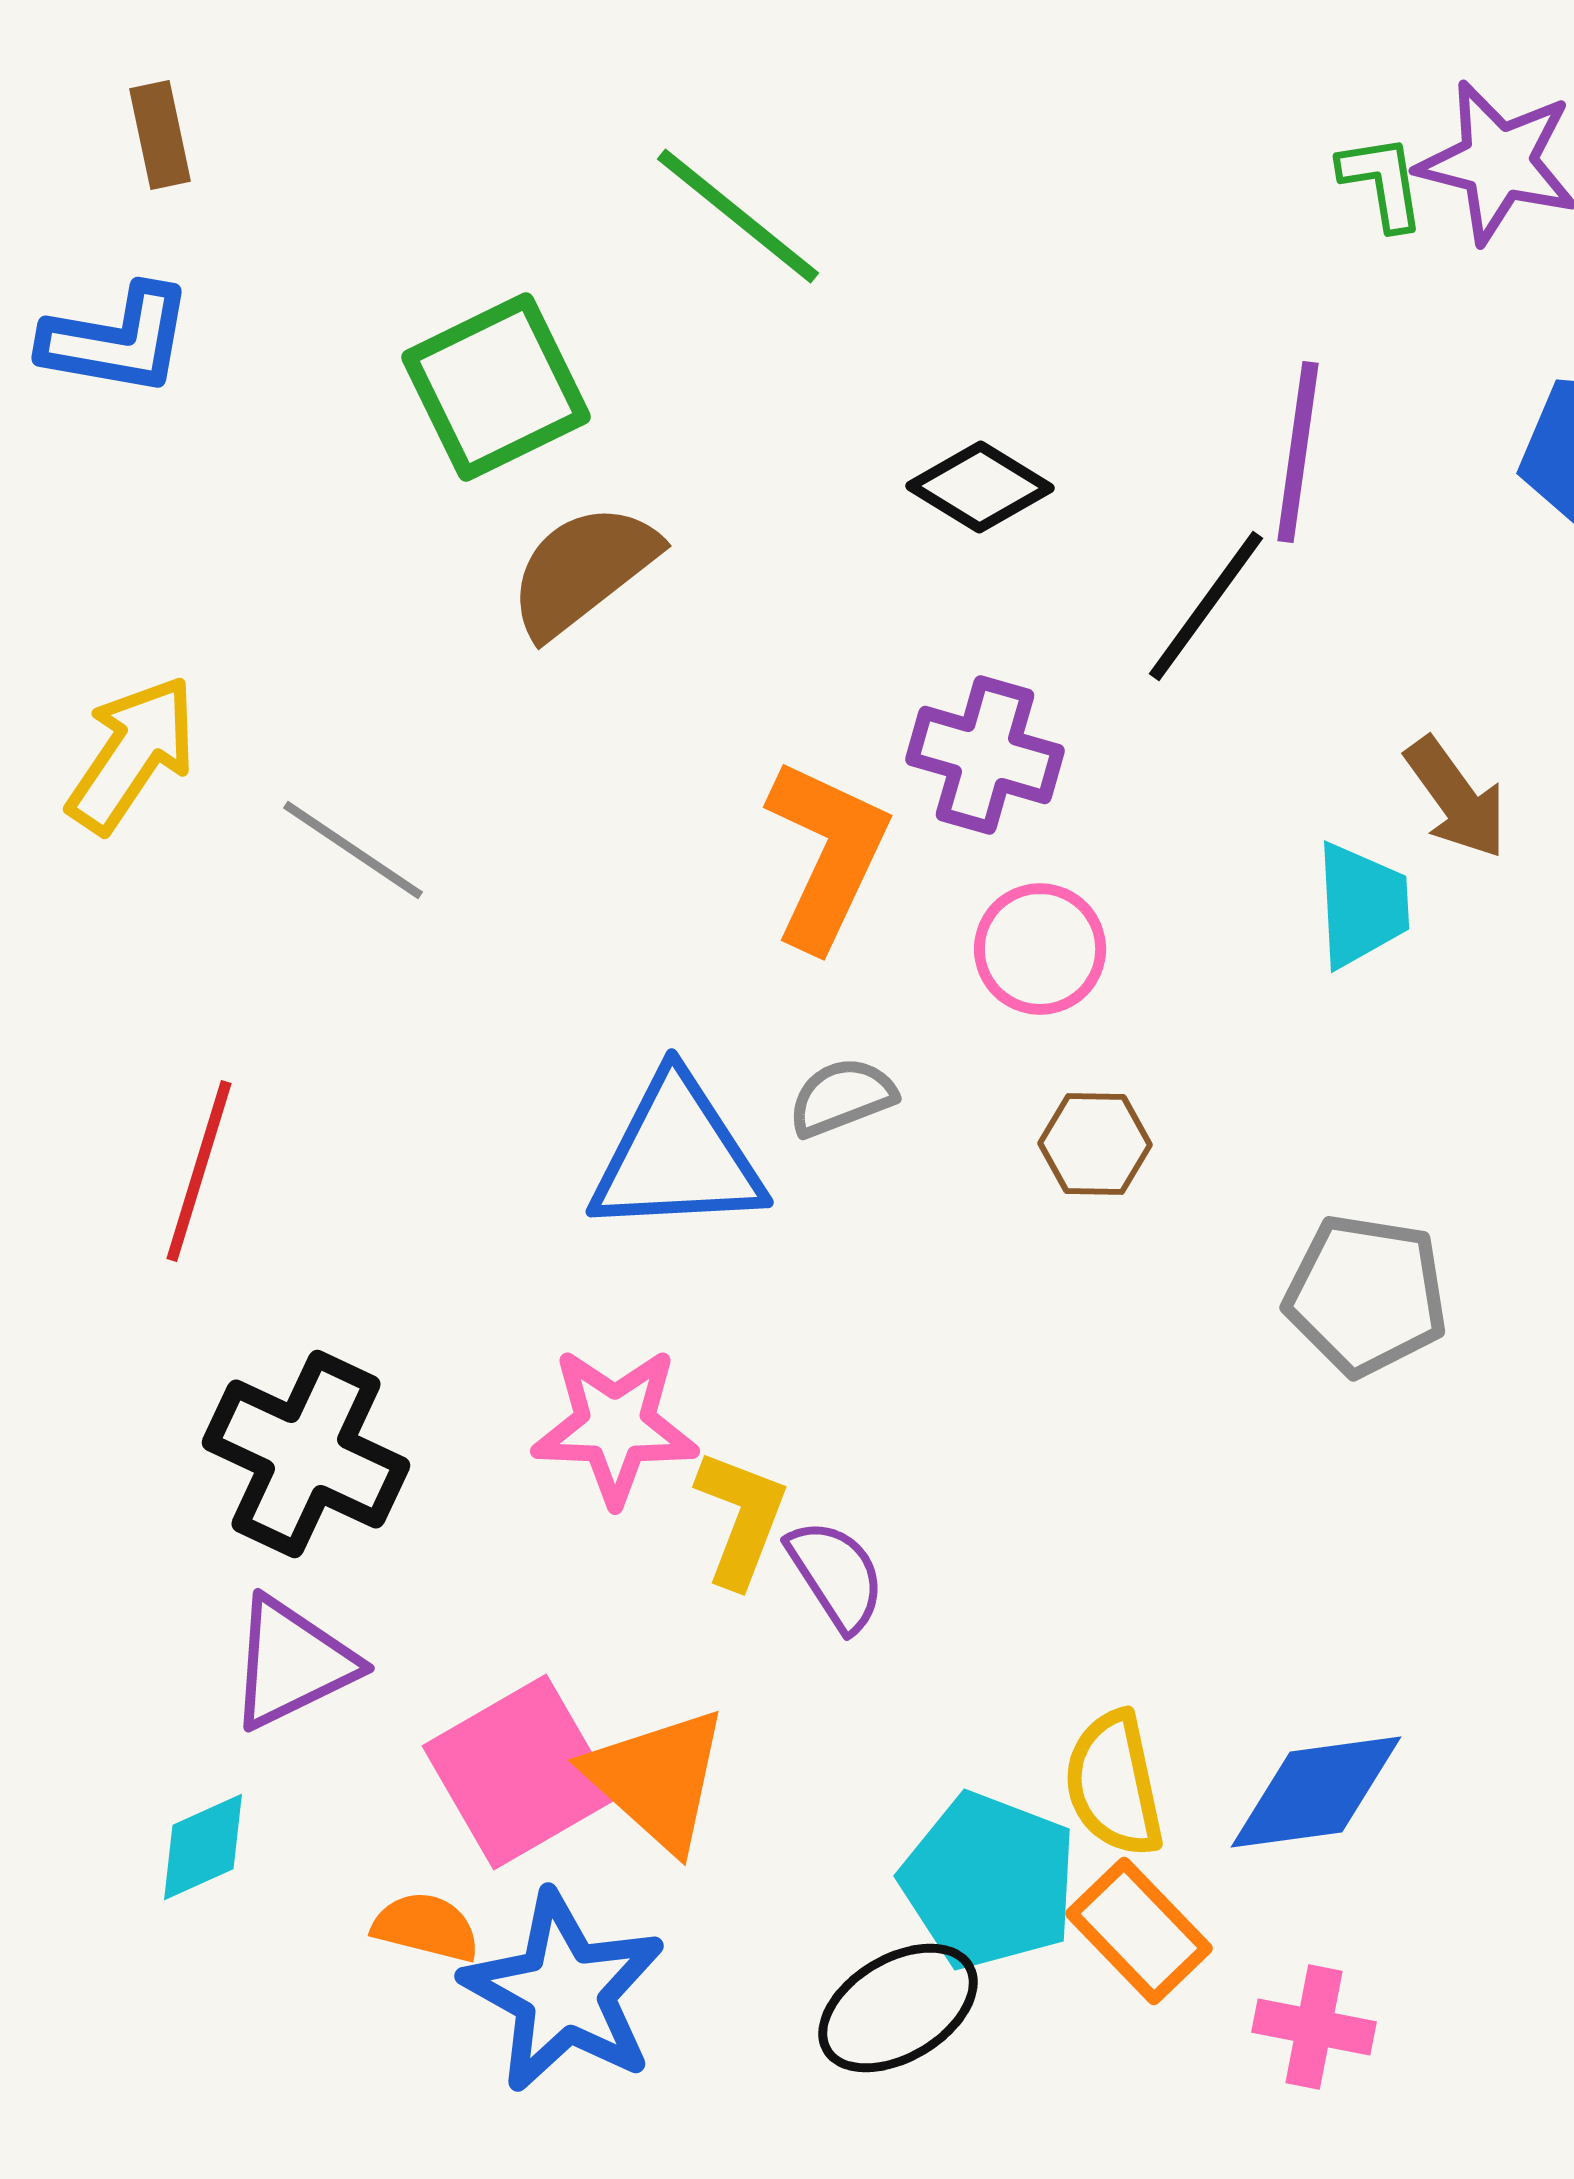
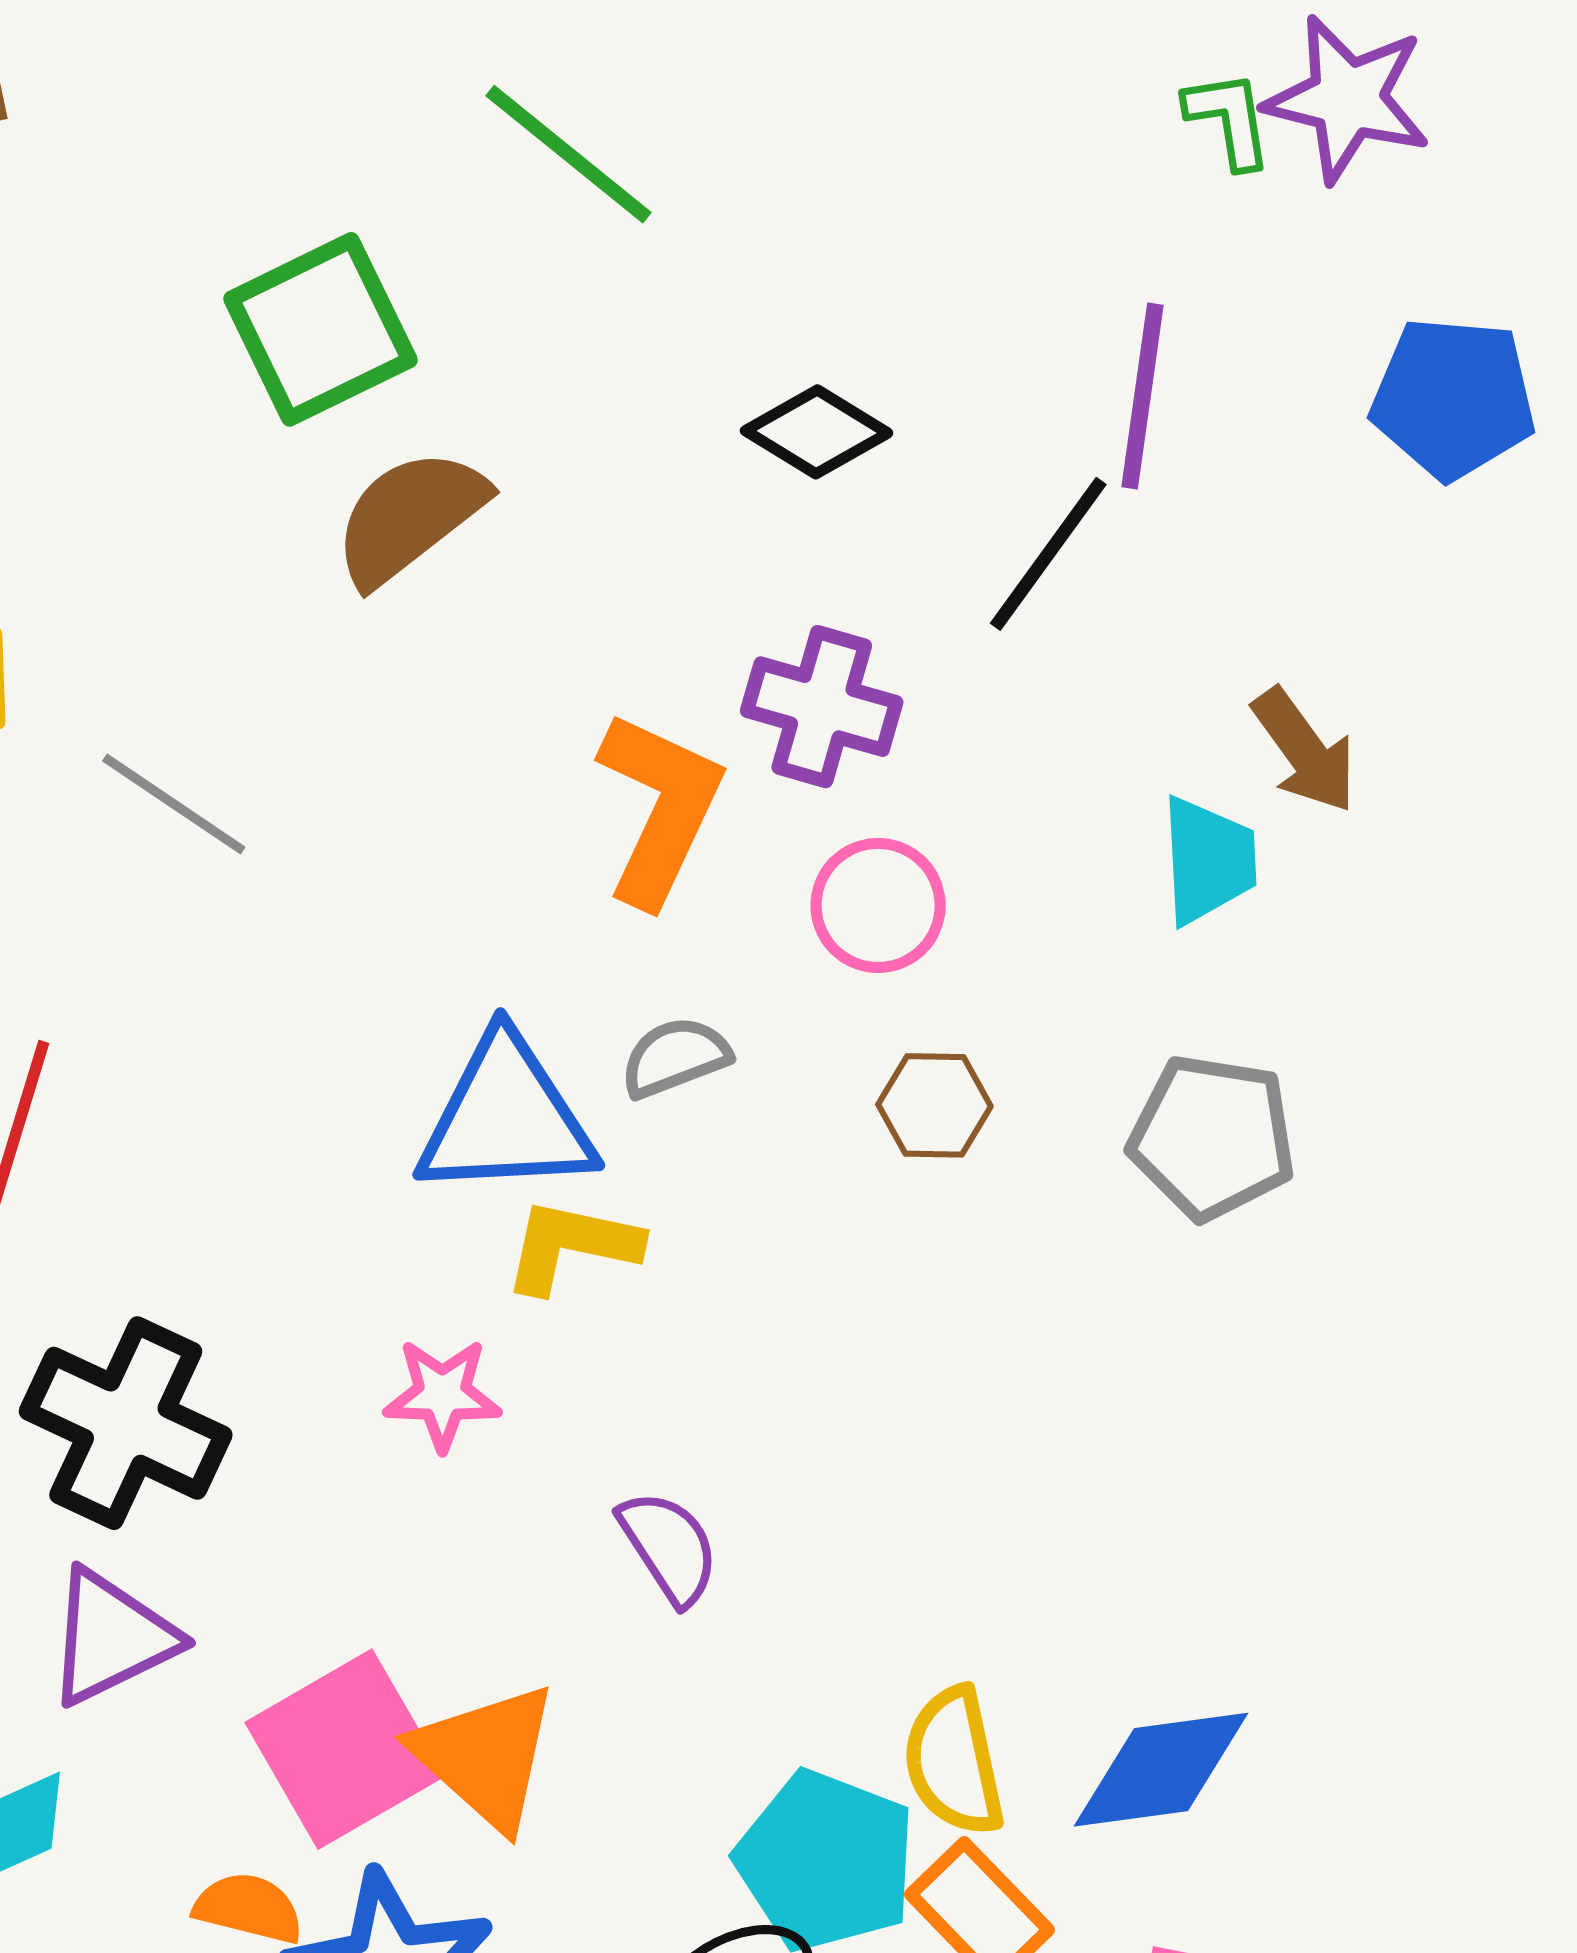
gray pentagon: (1366, 1295) -> (1212, 1137), moved
pink star: (615, 1426) -> (442, 1394), size x0.7
yellow L-shape: (741, 1518) -> (572, 1246), moved, turned -99

